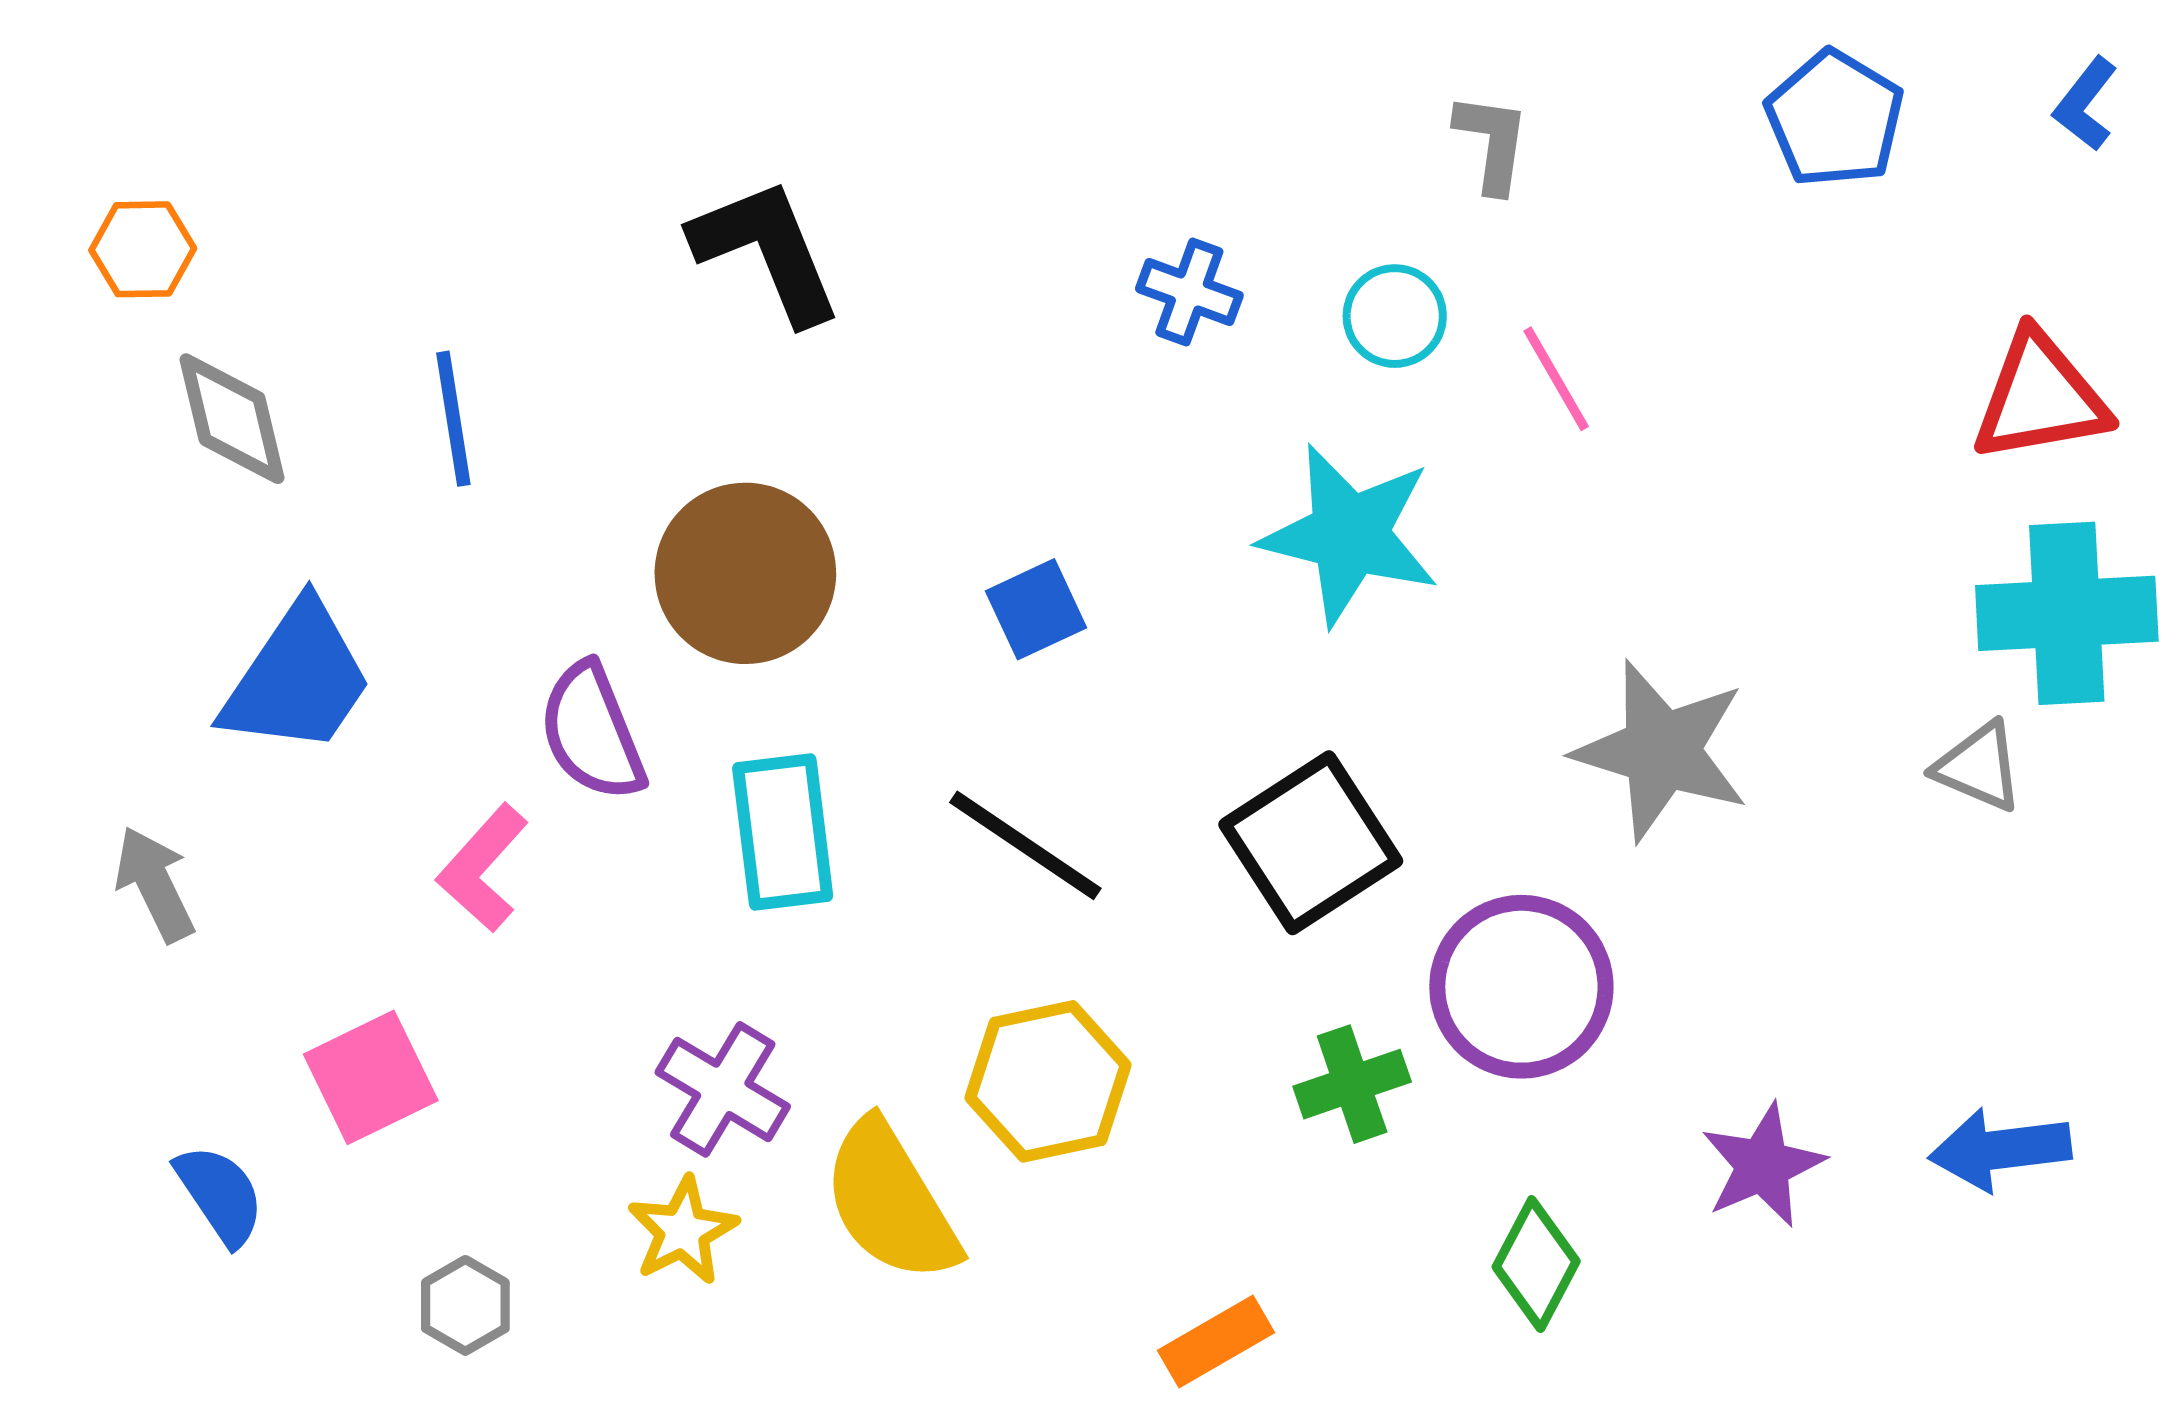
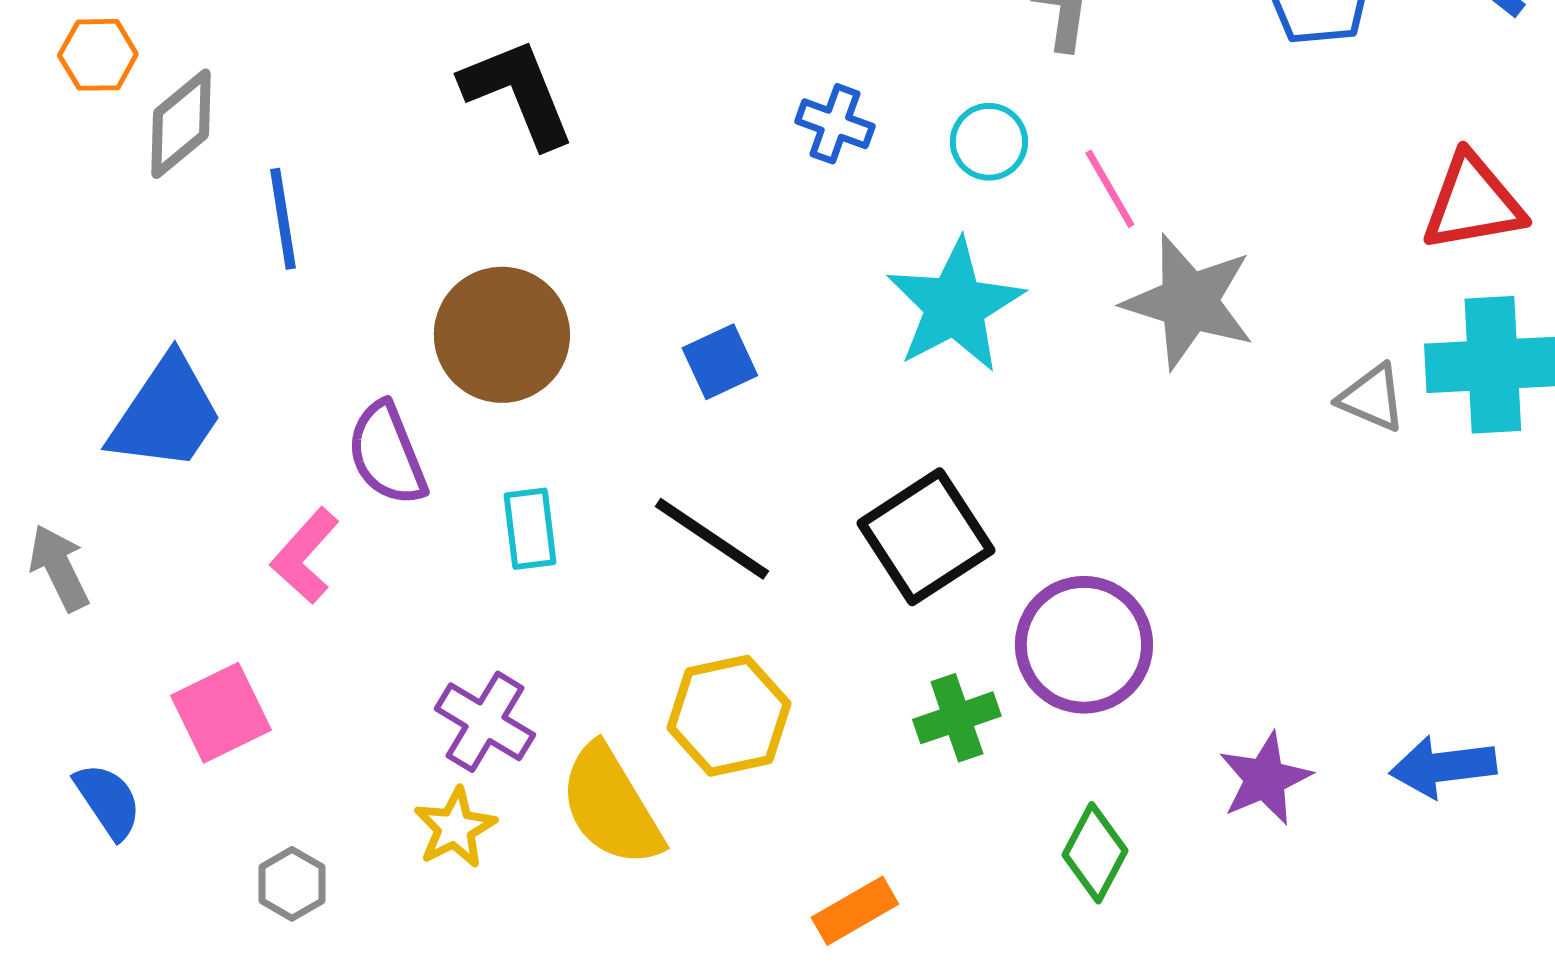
orange hexagon: (143, 249) -> (98, 55), moved
gray diamond: (232, 419) -> (181, 124), moved, turned 64
cyan star: (1349, 535) -> (955, 306), turned 30
gray star: (1661, 751) -> (1189, 302), moved
gray triangle: (1979, 767) -> (1372, 398), moved
cyan rectangle: (783, 832) -> (530, 529), size x0.7

